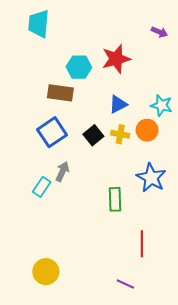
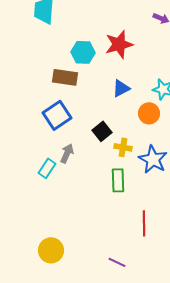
yellow cross: (120, 134) -> (123, 147), moved
black square: (93, 135) -> (102, 131), moved
purple line: (125, 284) -> (117, 262), moved

